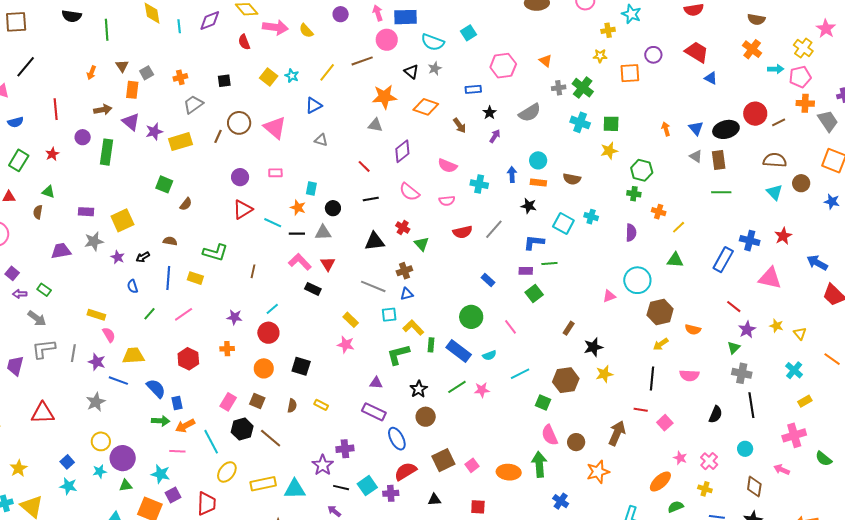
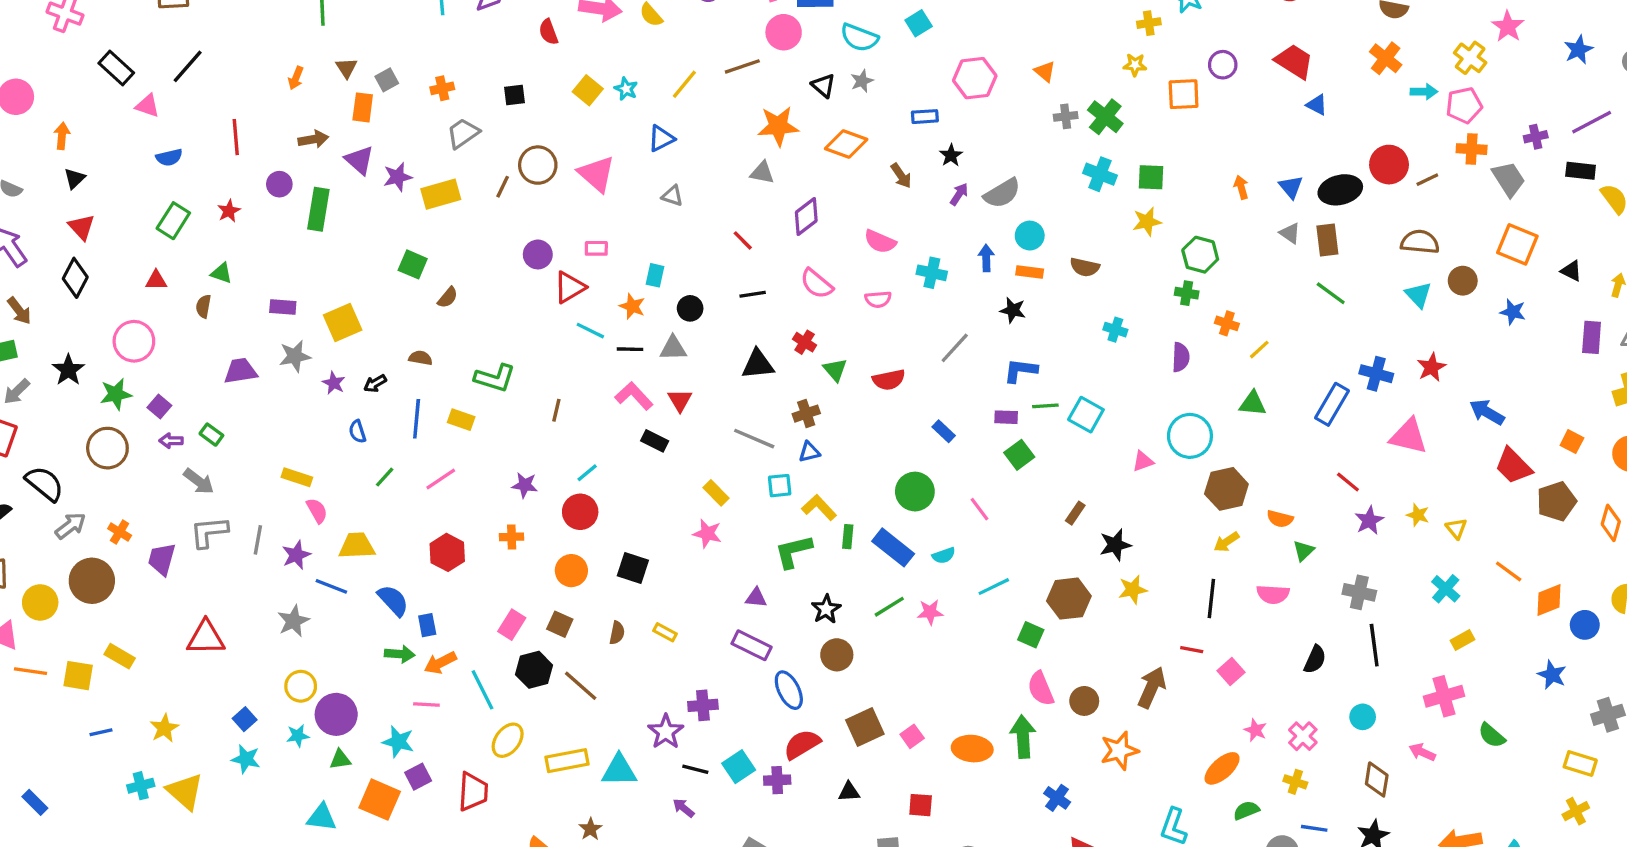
gray semicircle: (530, 113) -> (1002, 193), moved
green line: (721, 192) -> (1331, 293), turned 36
red triangle: (243, 209) -> (570, 287), moved
cyan square: (563, 224) -> (1086, 415), moved
red semicircle: (463, 232) -> (889, 380), moved
green triangle: (734, 348) -> (1304, 551), moved
purple star: (97, 362) -> (296, 555), turned 30

